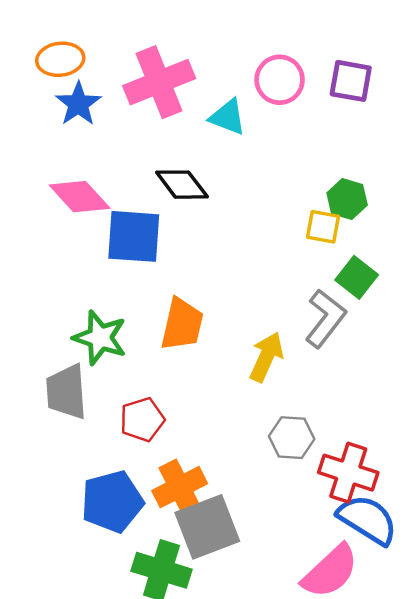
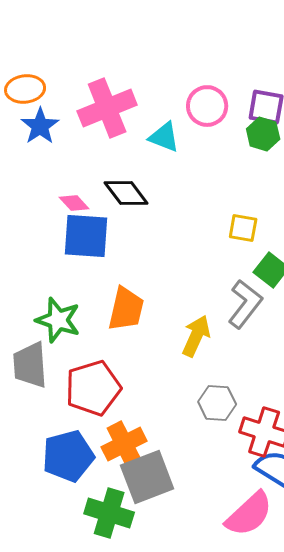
pink diamond: (80, 197) -> (74, 203), moved, size x0.6
green hexagon: (347, 199) -> (263, 134), moved
red pentagon: (142, 420) -> (93, 388), size x1.5

